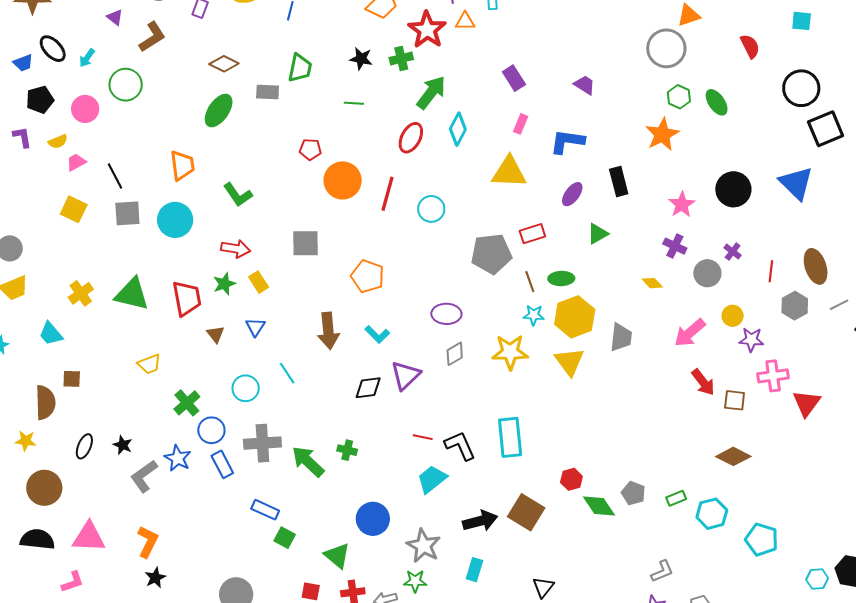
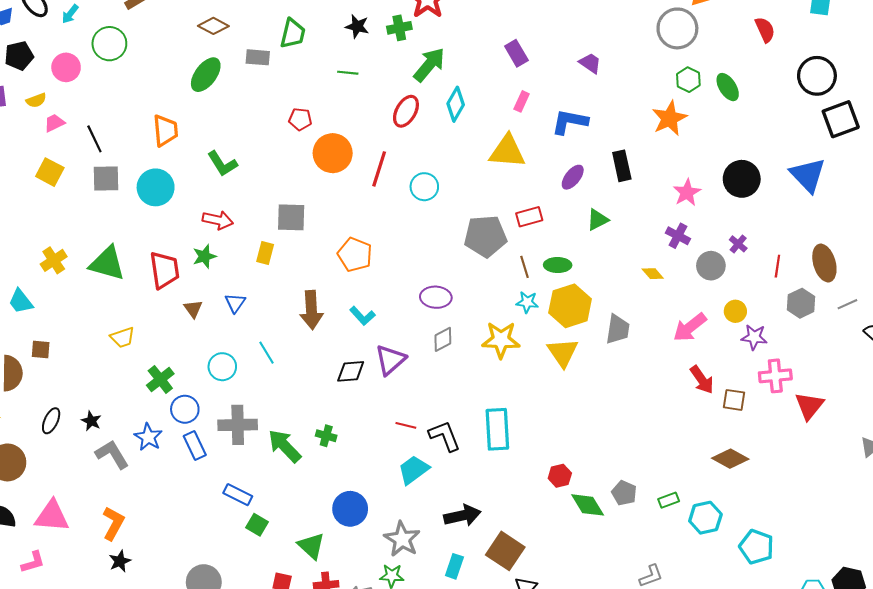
yellow rectangle: (259, 282) -> (265, 253), moved, turned 45
gray L-shape: (144, 476) -> (112, 454), turned 92
brown square: (526, 512) -> (505, 551), moved

